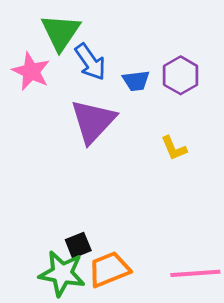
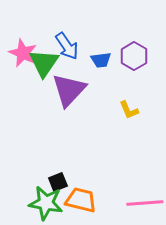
green triangle: (61, 32) -> (44, 63), moved
orange trapezoid: (109, 269) -> (81, 200), turned 36

